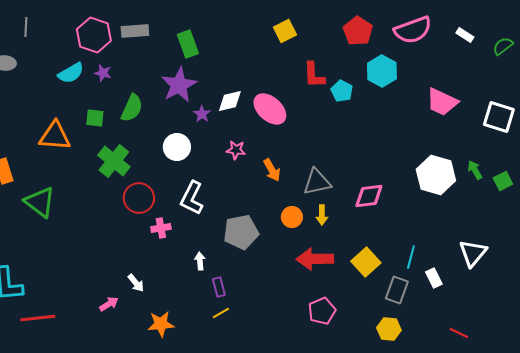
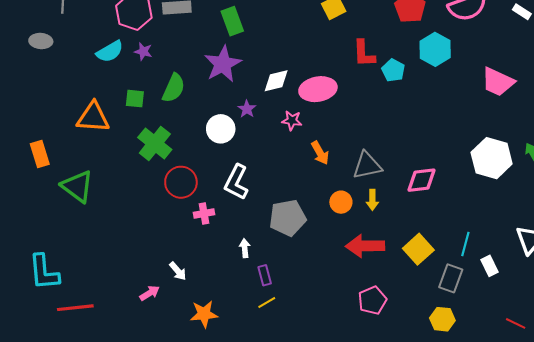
pink ellipse: (270, 109) -> (318, 89), turned -52
purple star: (202, 114) -> (247, 109), moved
pink star: (236, 150) -> (292, 120), moved

